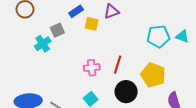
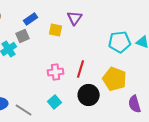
blue rectangle: (76, 11) -> (31, 19), moved
purple triangle: (111, 11) -> (75, 18), turned -35

